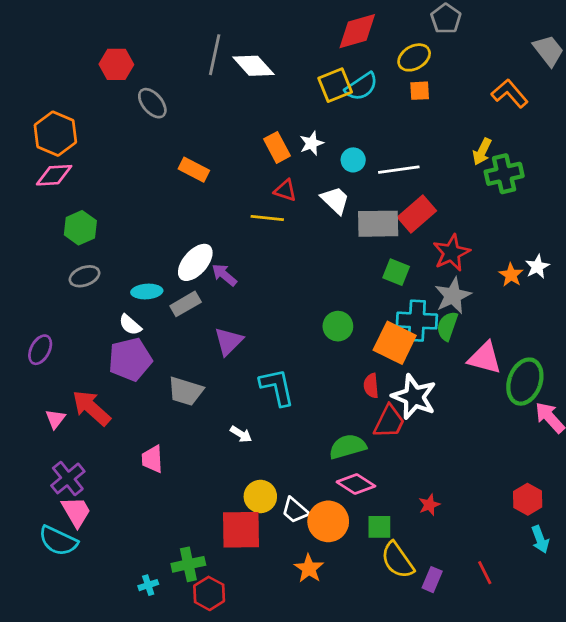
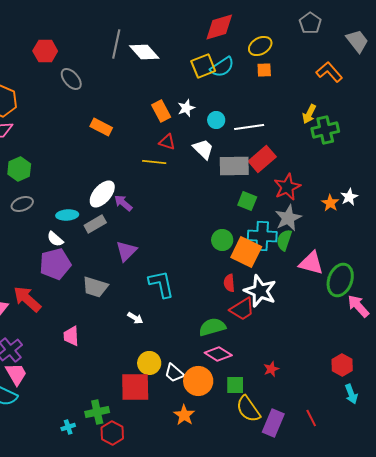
gray pentagon: (446, 19) -> (310, 23), moved
green circle: (338, 326) -> (222, 240), moved
red trapezoid: (389, 422) -> (242, 309), turned 32
purple rectangle: (432, 580) -> (273, 423), size x1.5

